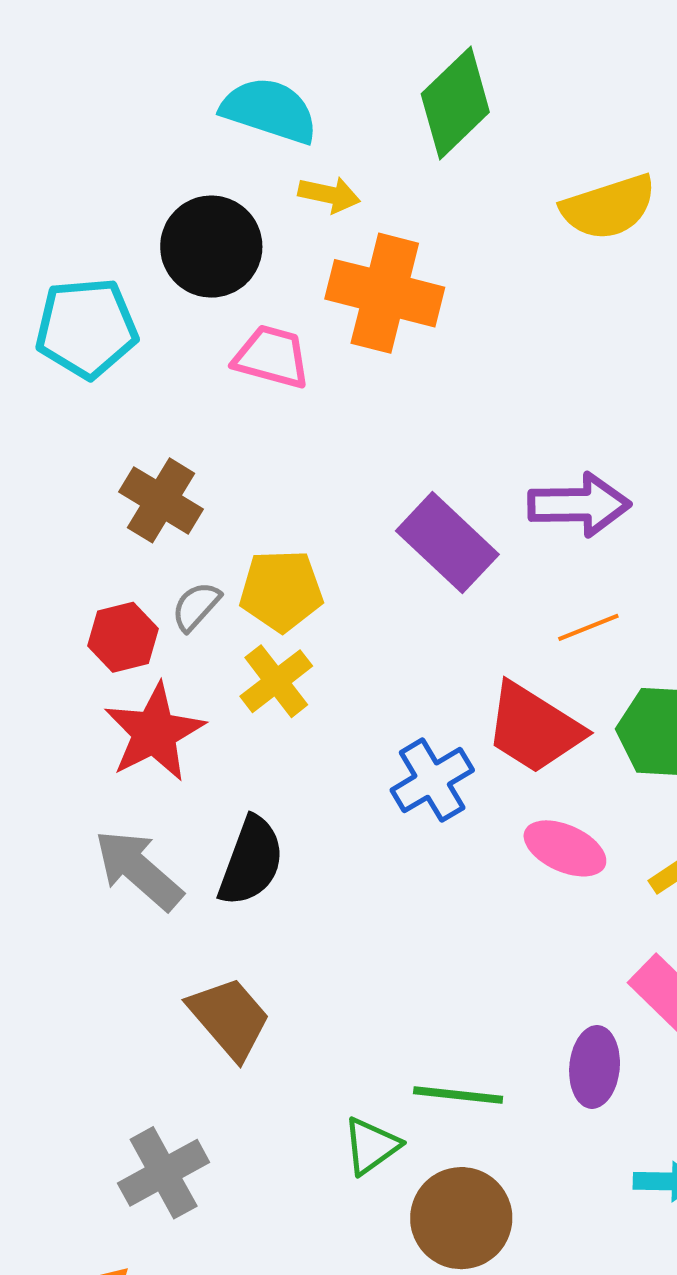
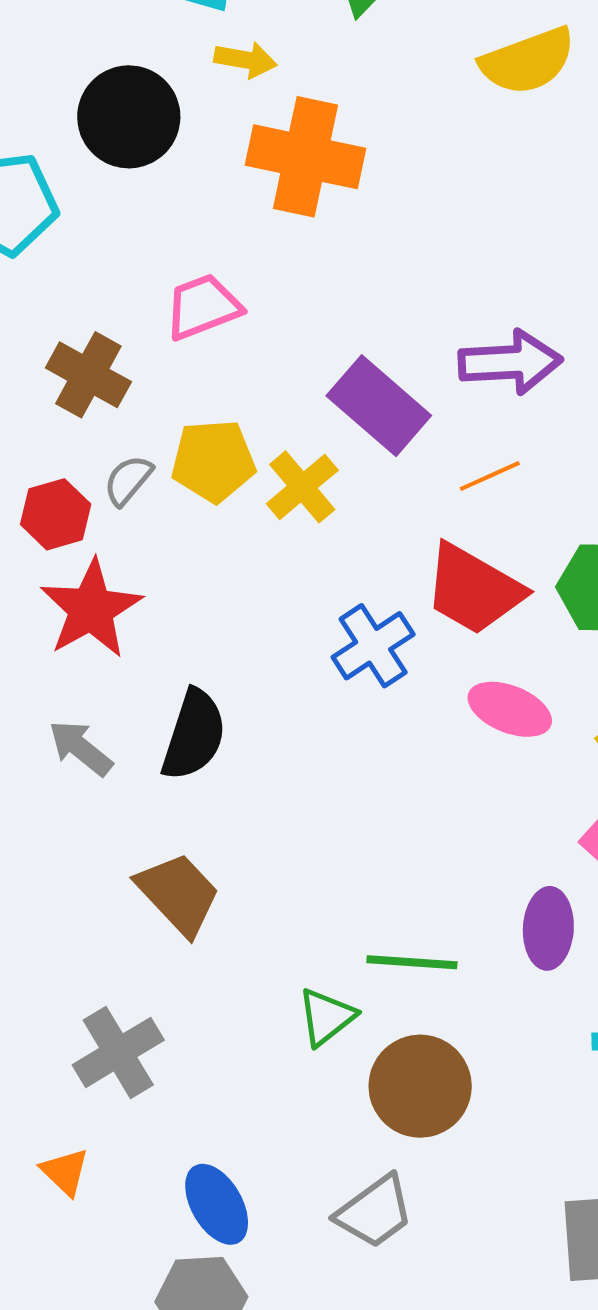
pink trapezoid: (272, 357) -> (203, 307), moved, turned -34
orange line: (588, 627) -> (490, 476), moved
yellow cross: (276, 681) -> (302, 487), moved
gray arrow: (138, 870) -> (81, 748), size x0.7

